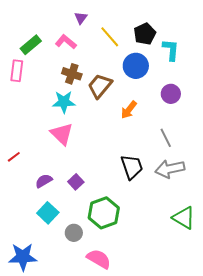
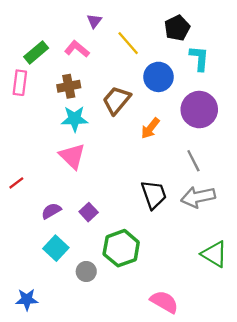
black pentagon: (145, 34) -> (177, 28), moved
brown cross: (72, 74) -> (69, 86), moved, turned -30
purple circle: (171, 94) -> (199, 110), size x1.6
blue star: (23, 257) -> (27, 299), size x0.7
pink semicircle: (99, 259) -> (164, 302), moved

